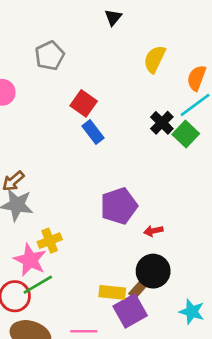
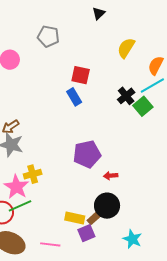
gray pentagon: (50, 56) -> (48, 36), turned 30
red square: (84, 103) -> (81, 75), moved, turned -30
purple square: (130, 311) -> (86, 233), size x0.7

